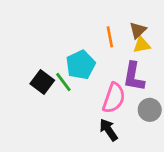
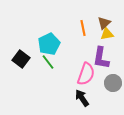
cyan pentagon: (81, 65) -> (49, 44), moved
black square: (42, 82) -> (21, 59), moved

